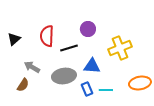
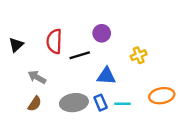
yellow cross: (120, 48) -> (139, 55), size x0.6
gray ellipse: (64, 76) -> (74, 103), moved
brown semicircle: (23, 85) -> (35, 104), moved

